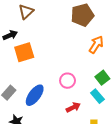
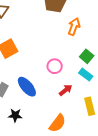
blue ellipse: (35, 95) -> (27, 87), turned -65

